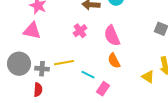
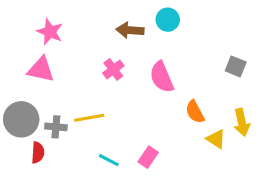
orange semicircle: (114, 61) -> (195, 112), moved
cyan line: (88, 75) -> (109, 160), moved
red semicircle: (38, 90) -> (38, 153), moved

